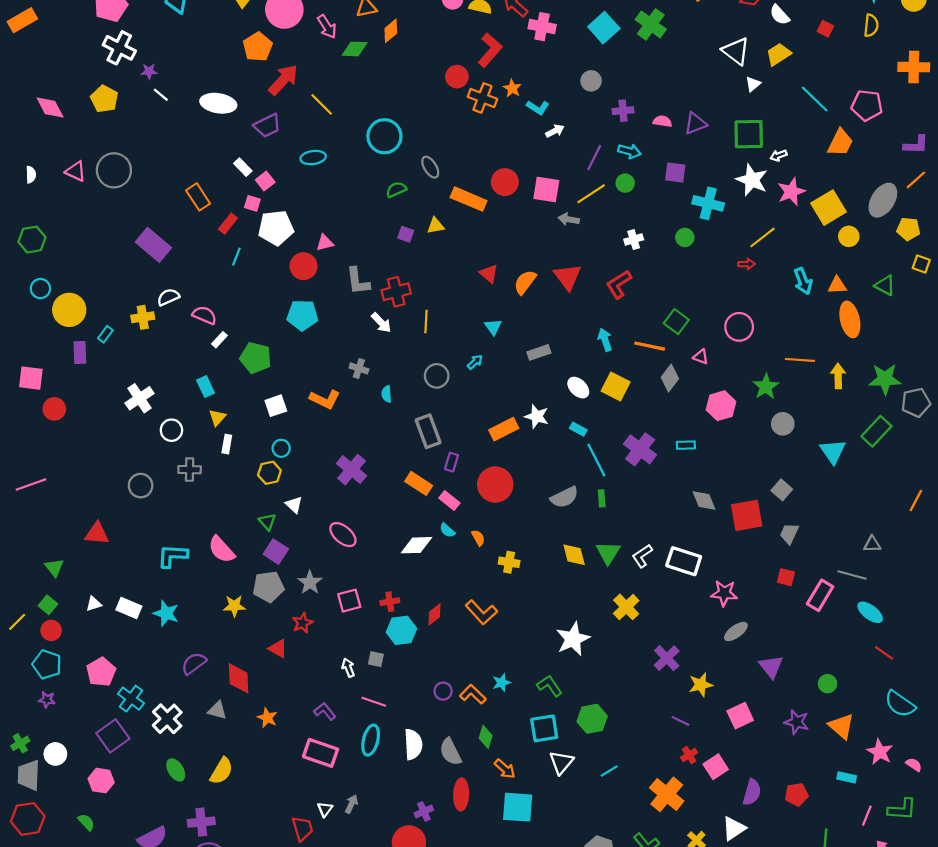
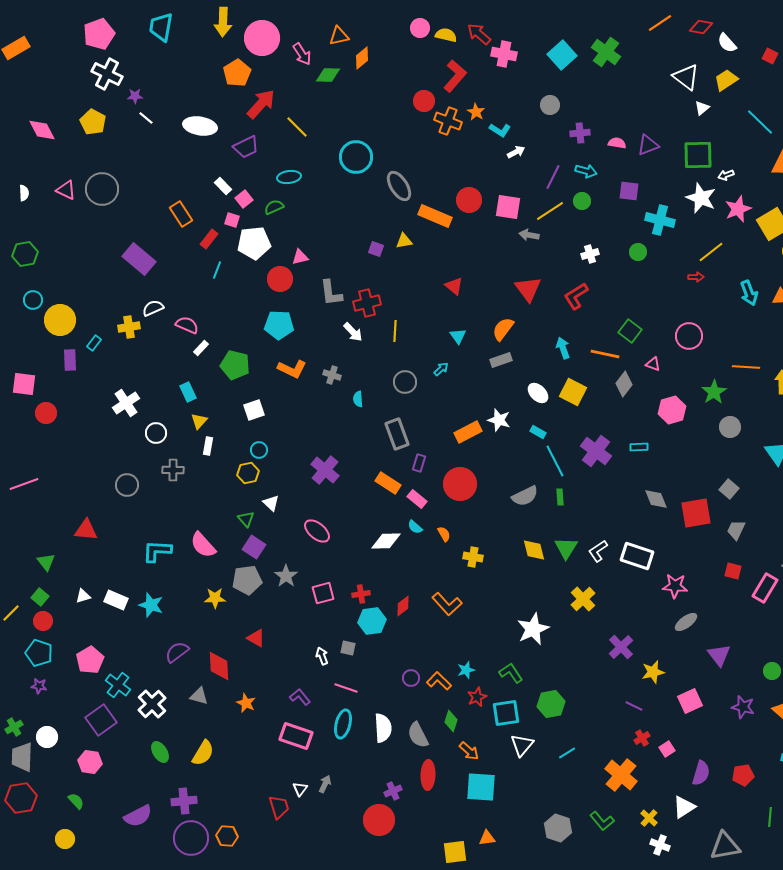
gray ellipse: (430, 167) -> (399, 186), size x1.4
green semicircle: (396, 189) -> (274, 207), moved
orange semicircle: (525, 282) -> (503, 329), moved
orange L-shape: (325, 399) -> (292, 369), moved
red star: (302, 623) -> (477, 697), moved
pink square: (716, 767) -> (667, 749), size x0.7

